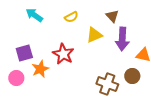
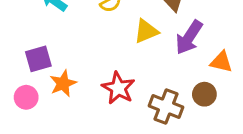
purple arrow: (122, 39) -> (189, 37), turned 30
red star: (63, 54) -> (118, 88), moved

